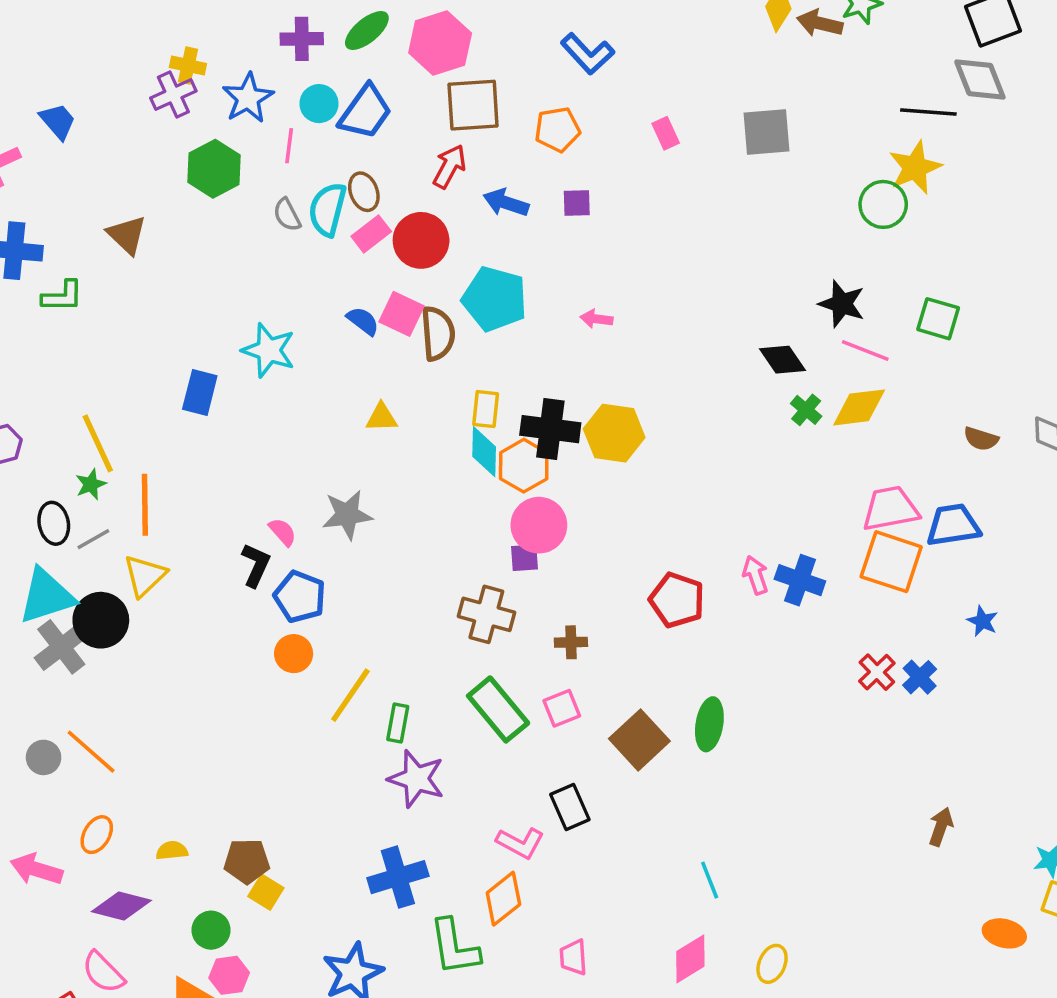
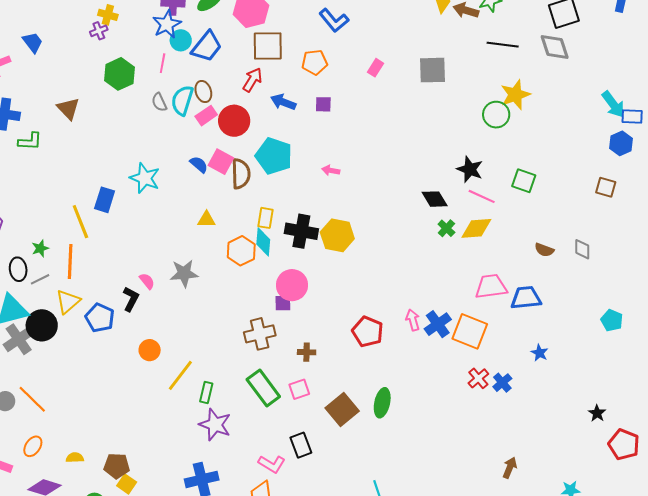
purple cross: (173, 95) -> (99, 31), size x0.7
blue star: (248, 98) -> (167, 24), moved
black line: (928, 112) -> (503, 45), moved
pink rectangle: (666, 133) -> (376, 68), turned 54
yellow line: (98, 443) -> (80, 222), moved
orange hexagon: (524, 466) -> (241, 251), moved
orange square: (891, 562) -> (470, 331), moved
blue cross: (800, 580) -> (438, 324), turned 32
blue pentagon: (300, 597) -> (100, 318), moved
brown cross: (486, 614) -> (260, 334), turned -32

